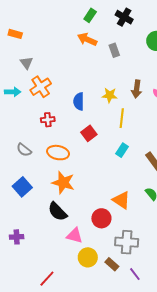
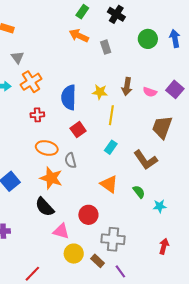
blue semicircle: (79, 101) -> (69, 97), size x1.4
gray semicircle: (24, 150) -> (71, 160), moved, turned 35
orange triangle: (121, 200) -> (109, 184), moved

